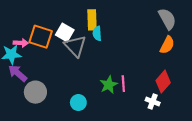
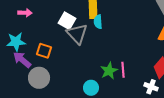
orange square: (41, 37) -> (44, 51), moved, size x0.7
pink arrow: (21, 43) -> (25, 13), moved
cyan circle: (78, 103) -> (91, 88), moved

